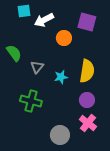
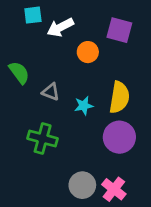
gray triangle: (37, 67) -> (51, 92), turned -48
purple circle: (87, 100) -> (119, 137), size x1.5
pink cross: (88, 123) -> (114, 189), moved

